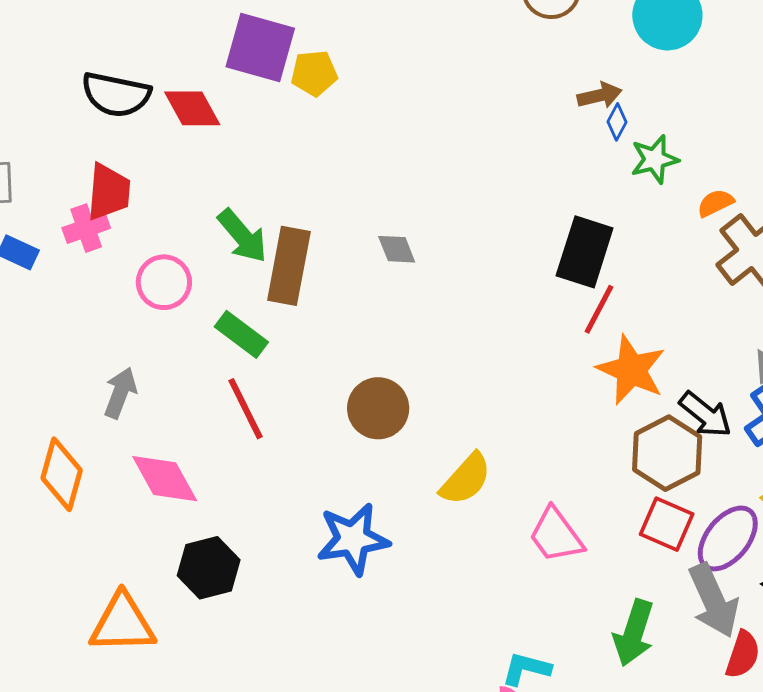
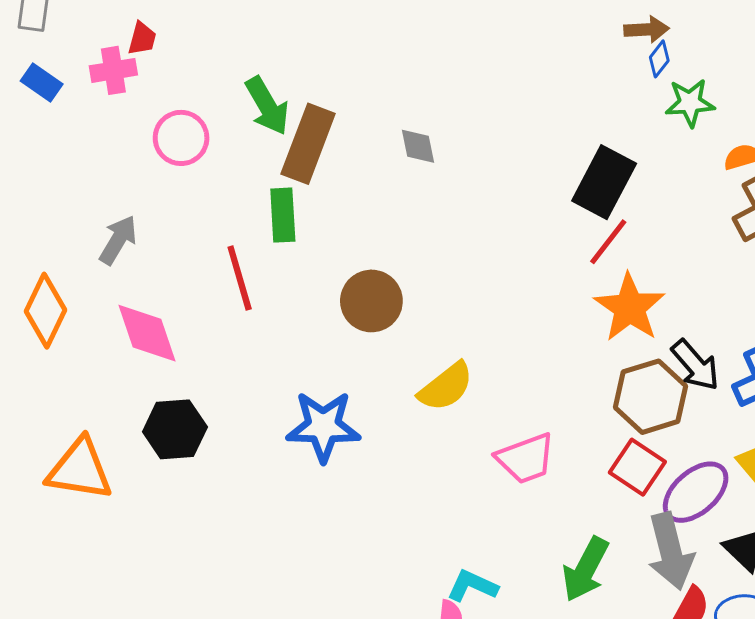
red trapezoid: (109, 192) -> (142, 39), size x0.6
green rectangle: (241, 334) -> (283, 215), moved, turned 40
pink trapezoid: (556, 535) -> (526, 458), turned -84

